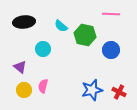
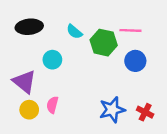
pink line: (111, 14) -> (130, 30), moved
purple triangle: (20, 67) -> (24, 82), size x1.5

